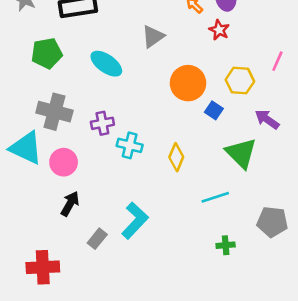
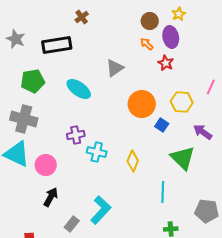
gray cross: (54, 112) -> (24, 119), moved
cyan line: (215, 197) -> (163, 192), turned -70

